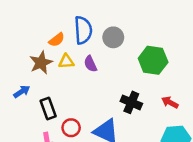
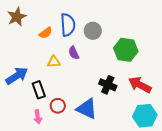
yellow triangle: (66, 61) -> (54, 62), moved
brown star: (41, 63) -> (17, 17), moved
blue arrow: (22, 92) -> (17, 76), size x1.6
red arrow: (170, 102) -> (140, 85), size x1.6

